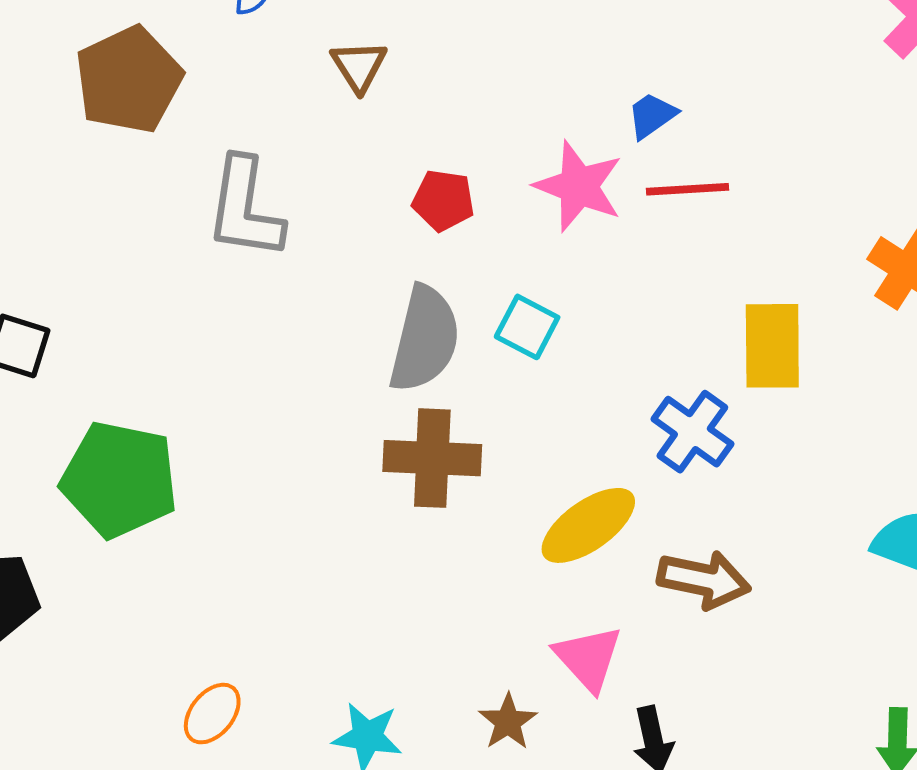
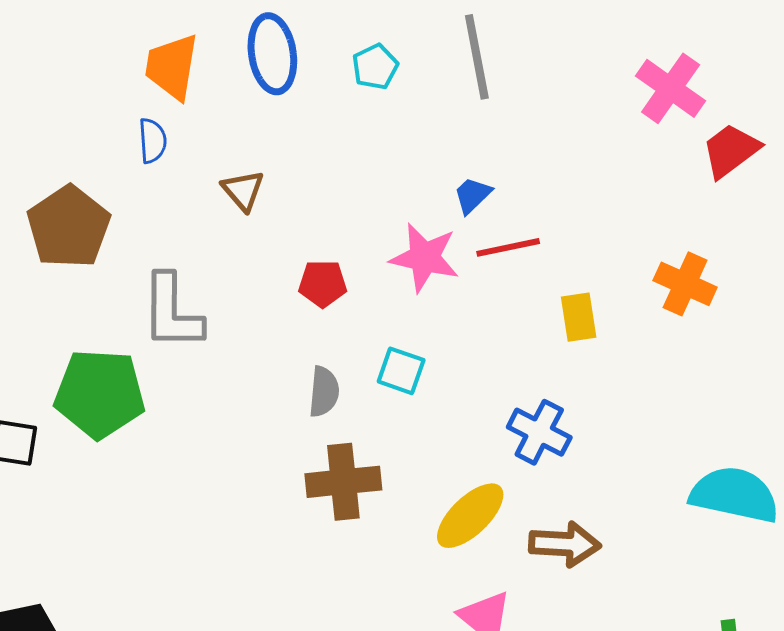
gray semicircle: (425, 339) -> (324, 392), size x0.6
yellow rectangle: (772, 346) -> (579, 317), moved, size x0.7
green pentagon: (119, 479) -> (100, 394), moved

